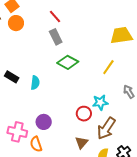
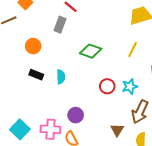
orange circle: (16, 23) -> (33, 46), moved
gray rectangle: (56, 37) -> (60, 25), moved, turned 56
red circle: (84, 114) -> (107, 86), moved

